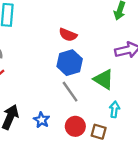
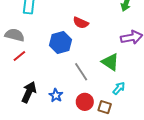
blue hexagon: (70, 63) -> (60, 43), moved
cyan arrow: (114, 109) -> (119, 88), turned 32

